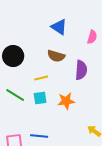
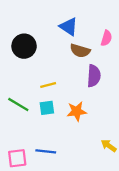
black circle: (13, 56) -> (24, 46), moved
brown semicircle: (56, 56) -> (80, 51), moved

